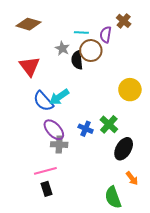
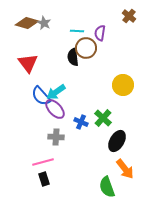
brown cross: (124, 21) -> (129, 16), moved
gray star: (62, 48) -> (44, 23), moved
purple ellipse: (54, 130) -> (55, 109), moved
orange arrow: (132, 178) -> (125, 169), size x1.5

